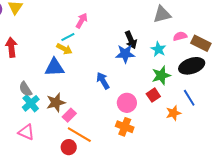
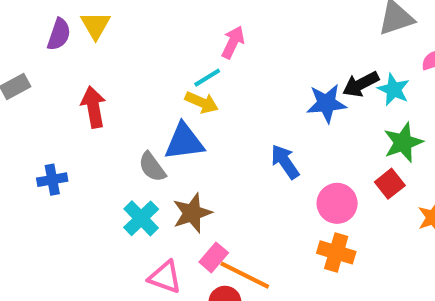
black arrow: (131, 40) -> (361, 84), moved, turned 90
gray semicircle: (25, 89) -> (152, 167), moved
pink rectangle: (69, 115) -> (214, 257), moved
pink triangle: (26, 132) -> (165, 277), moved

